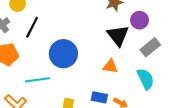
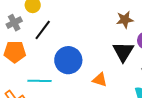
orange triangle: (110, 66) -> (100, 80), moved

